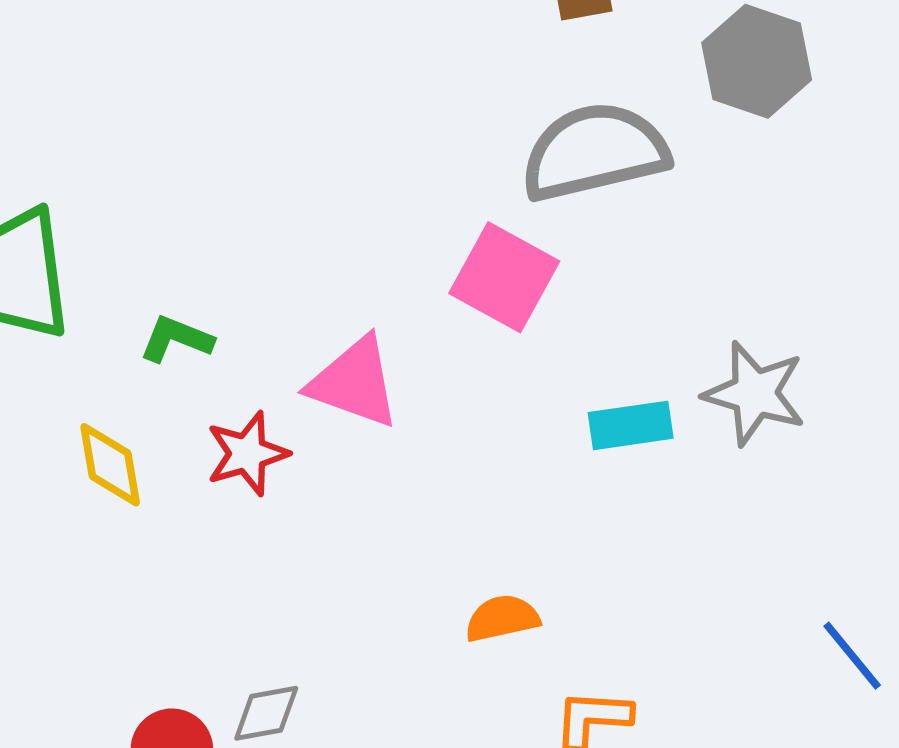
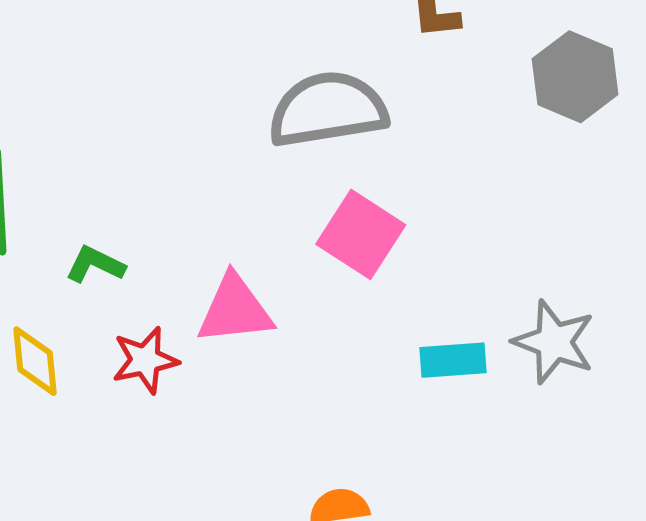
gray semicircle: (594, 152) -> (328, 109), moved
pink triangle: (354, 382) -> (235, 310), turned -30

